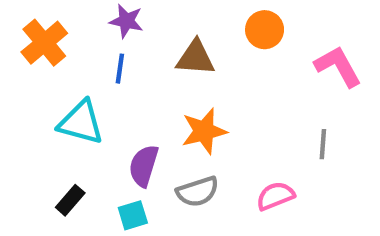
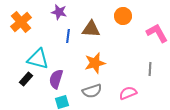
blue line: (120, 69) -> (68, 36), moved
purple semicircle: (144, 166) -> (56, 79), moved
black rectangle: (70, 200) -> (26, 79), moved

